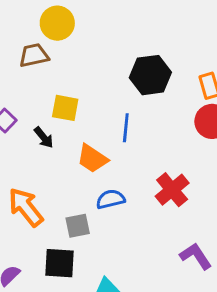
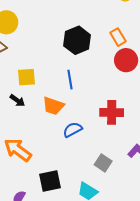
red cross: (172, 190) -> (112, 112), turned -35
gray square: (78, 226) -> (103, 163), moved, turned -30

